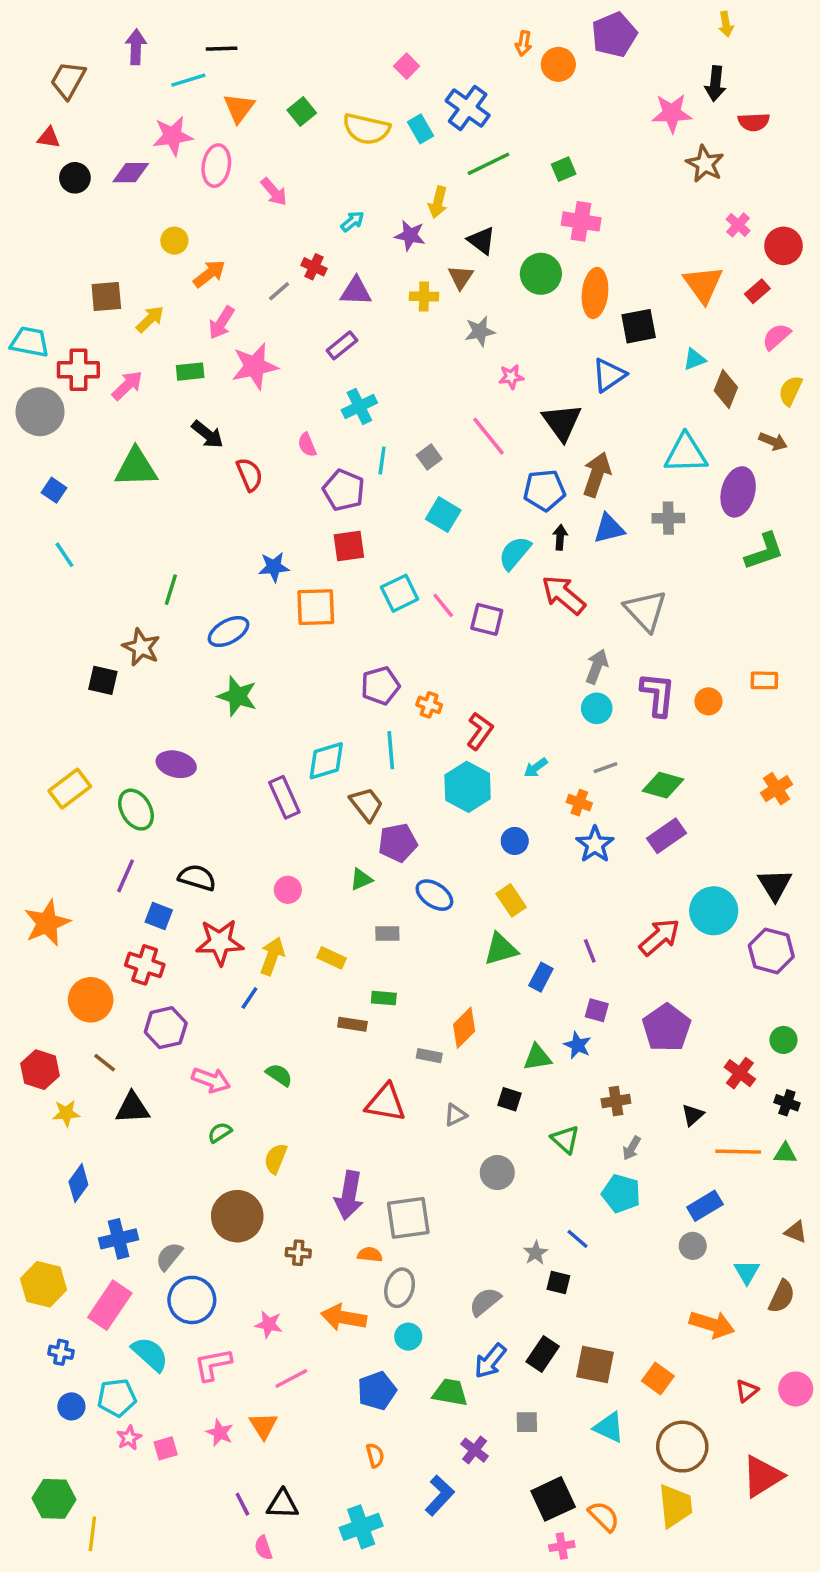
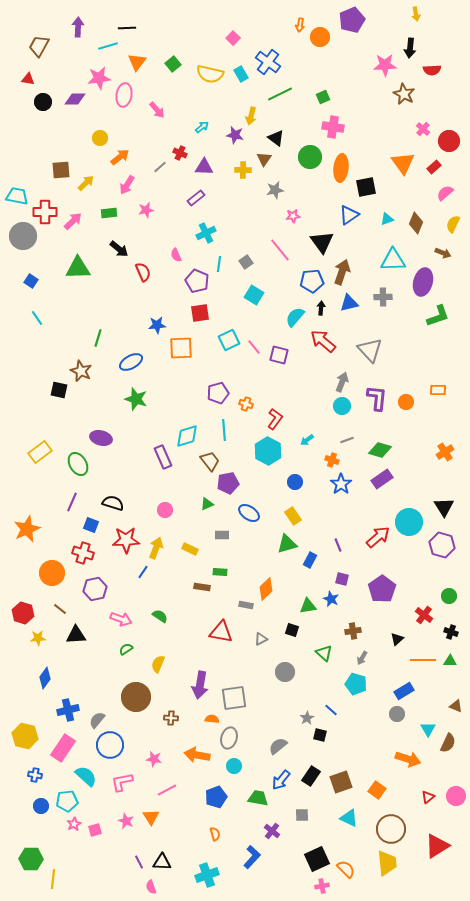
cyan triangle: (694, 359) -> (387, 219), moved
pink star: (255, 366) -> (146, 210), size x0.6
brown square: (595, 1365) -> (341, 782), turned -30

